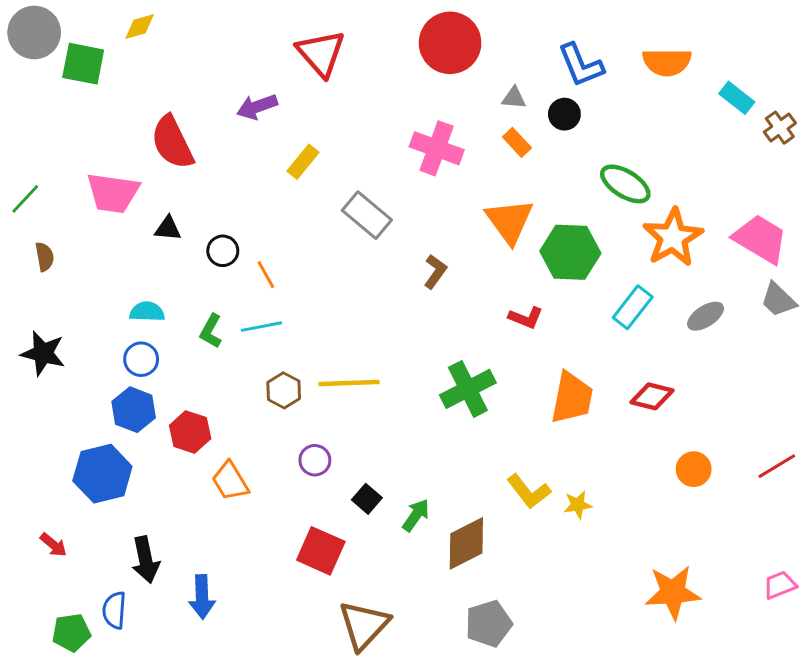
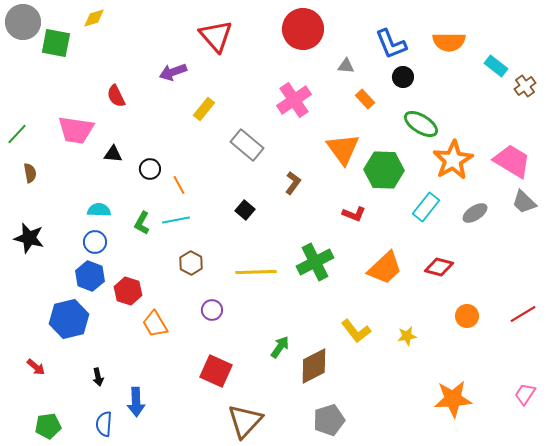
black circle: (564, 114) -> (403, 77), moved
red semicircle: (172, 142) -> (116, 96), size x0.6
orange rectangle: (517, 142) -> (365, 99), moved
pink cross: (437, 148) -> (294, 100), turned 36
yellow line: (349, 383) -> (256, 272), moved
orange trapezoid: (572, 398) -> (385, 268), turned 36
black square: (367, 499) -> (245, 210), moved
yellow star: (578, 505) -> (407, 336), moved
black arrow: (146, 560) -> (98, 377), size x0.6
pink trapezoid: (780, 585) -> (525, 394), turned -35
blue semicircle: (114, 610) -> (104, 424), moved

